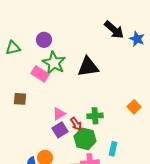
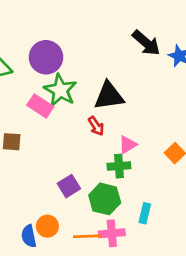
purple circle: (44, 40) -> (46, 57), size x1.5
pink triangle: (59, 114) -> (128, 145), moved
red arrow: (76, 124) -> (96, 126), moved

